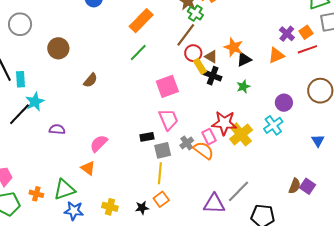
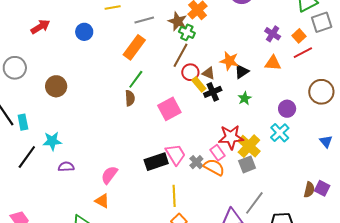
purple cross: (287, 34) -> (273, 34), moved
orange triangle: (276, 55) -> (273, 63), turned 36
black cross: (213, 76) -> (213, 92), turned -36
brown semicircle: (90, 80) -> (130, 98), moved, turned -35
cyan star: (35, 102) -> (52, 141), moved, turned 30
pink trapezoid: (168, 119) -> (175, 154), moved
black rectangle: (147, 137) -> (156, 162), size x1.6
gray square: (163, 150) -> (247, 164), moved

